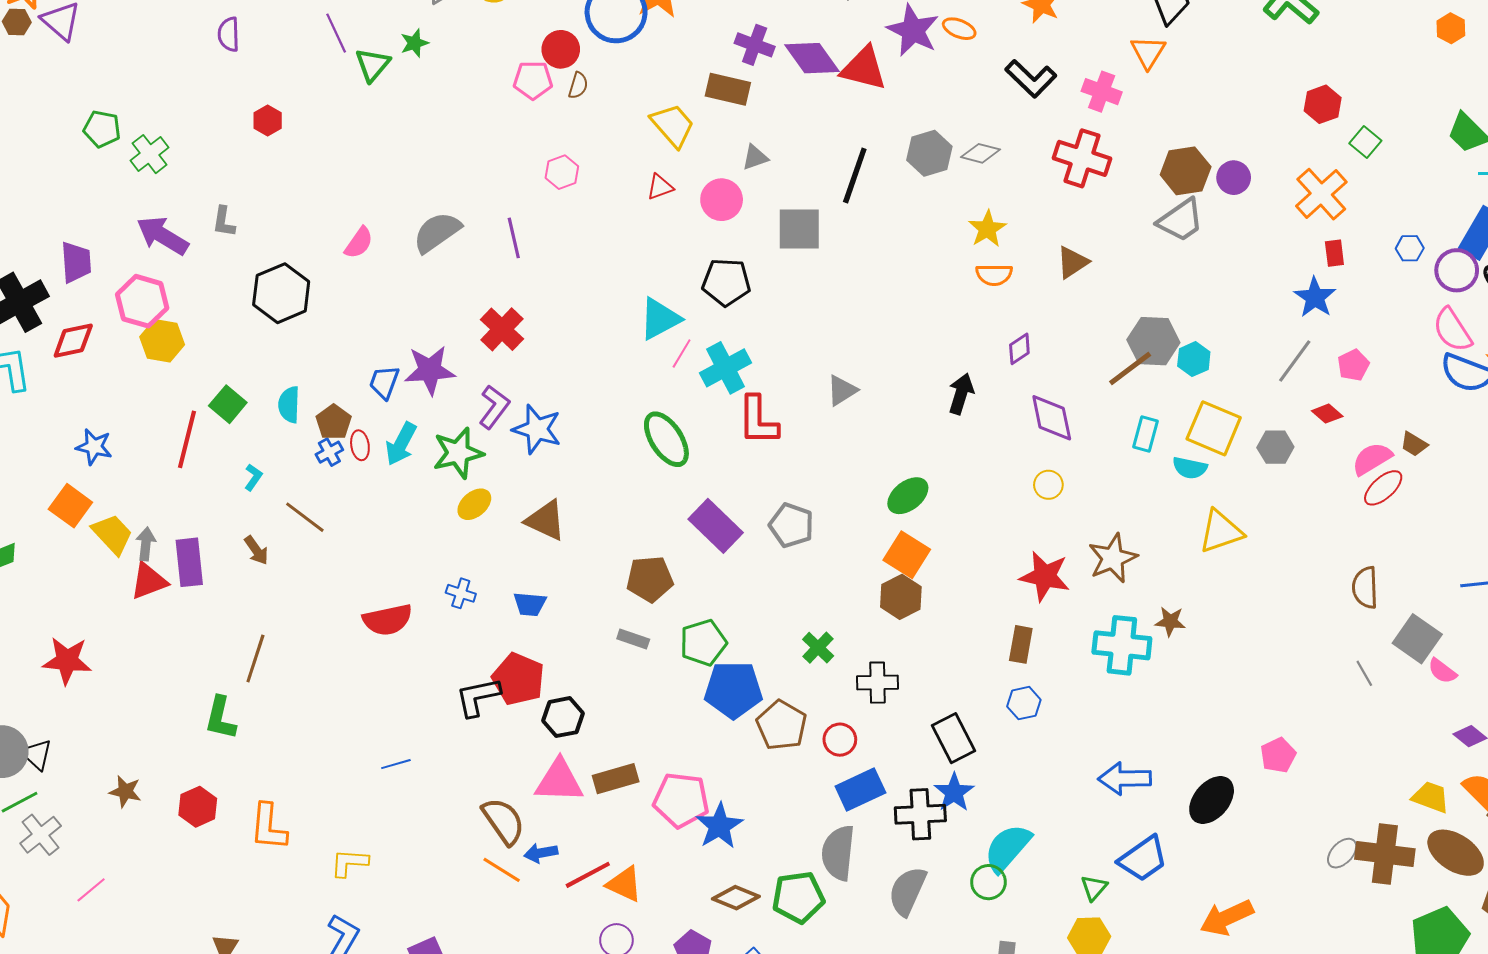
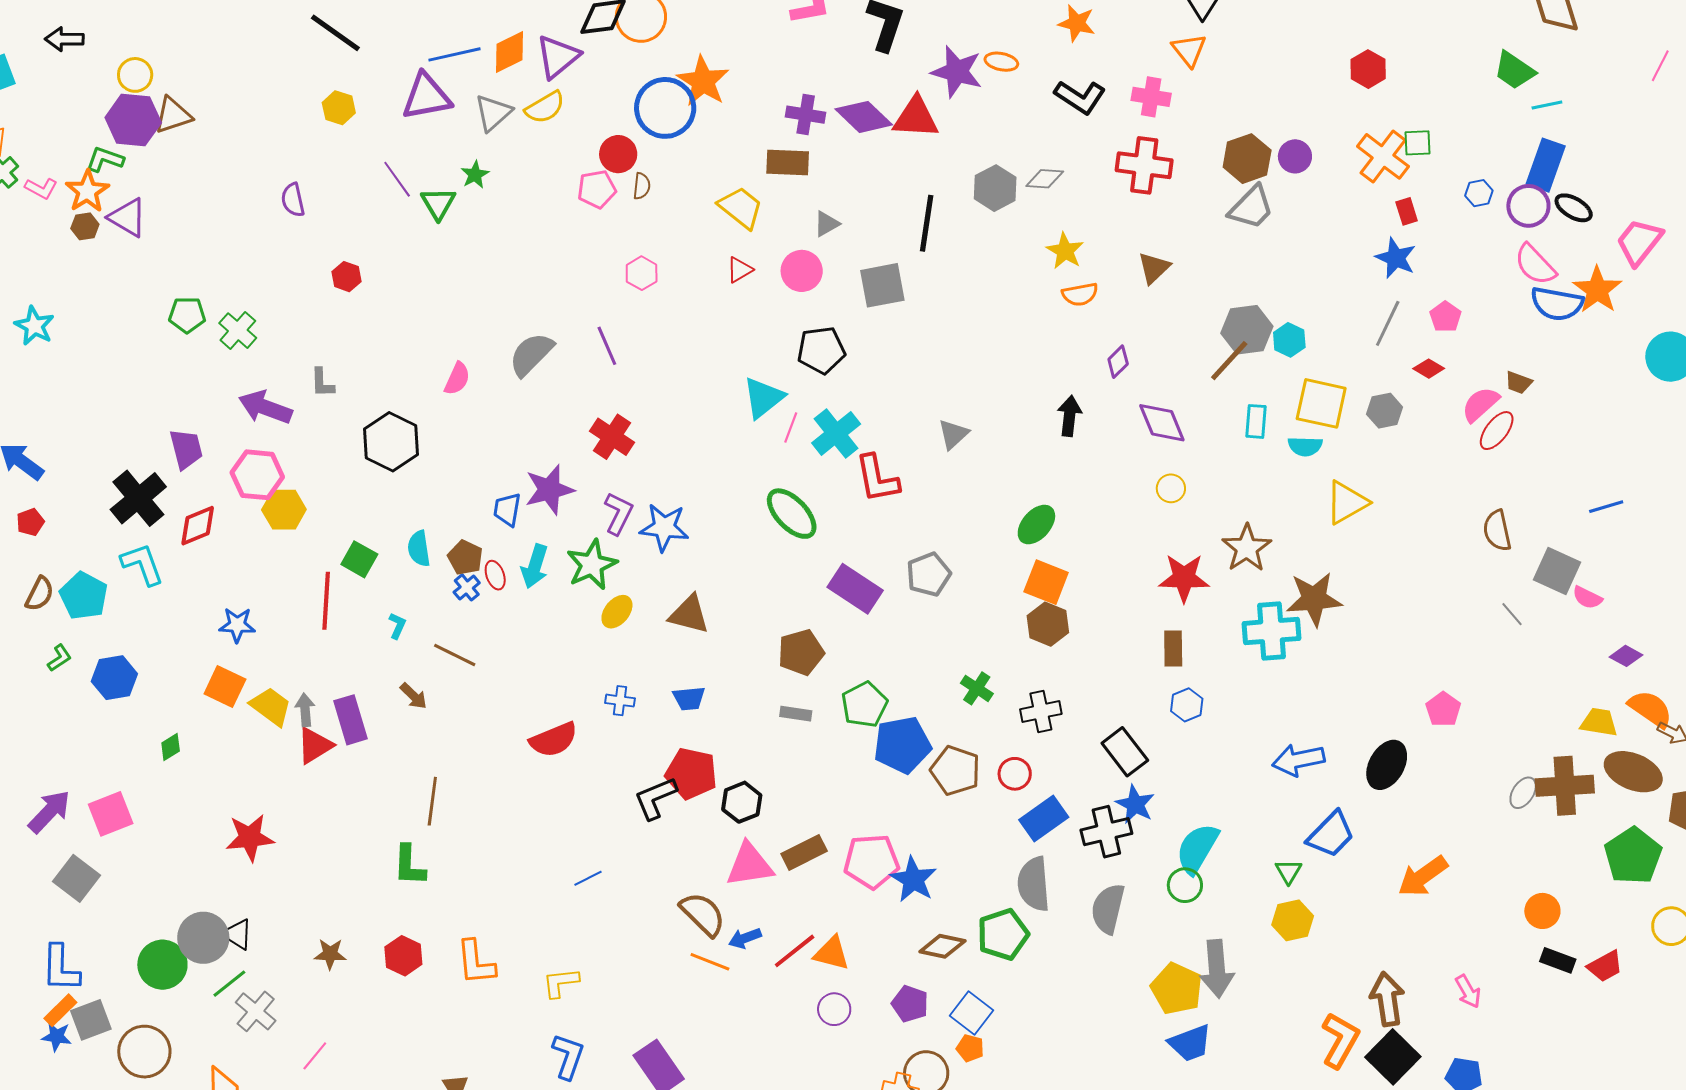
green square: (1365, 142) -> (1417, 143), moved, turned -32
gray pentagon: (791, 525) -> (929, 574), turned -30
brown star: (1170, 621) -> (1314, 599), size x1.8

